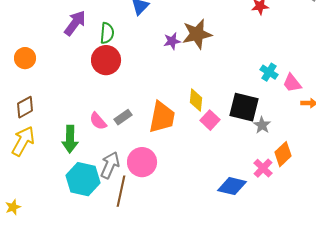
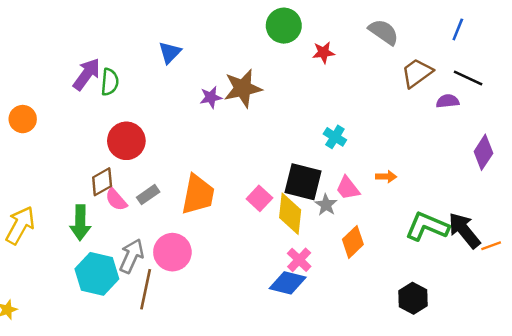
green semicircle: (107, 33) -> (110, 82), moved
red circle: (106, 60) -> (126, 141), moved
pink trapezoid: (292, 83) -> (348, 188), moved
yellow diamond: (196, 100) -> (290, 214), moved, size x1.4
brown diamond: (25, 107) -> (102, 182), moved
pink cross: (263, 168) -> (299, 260), moved

